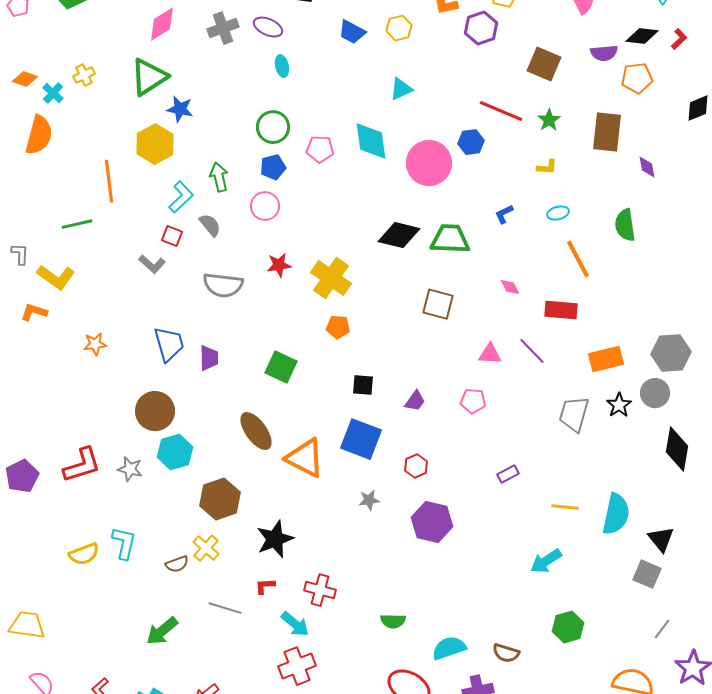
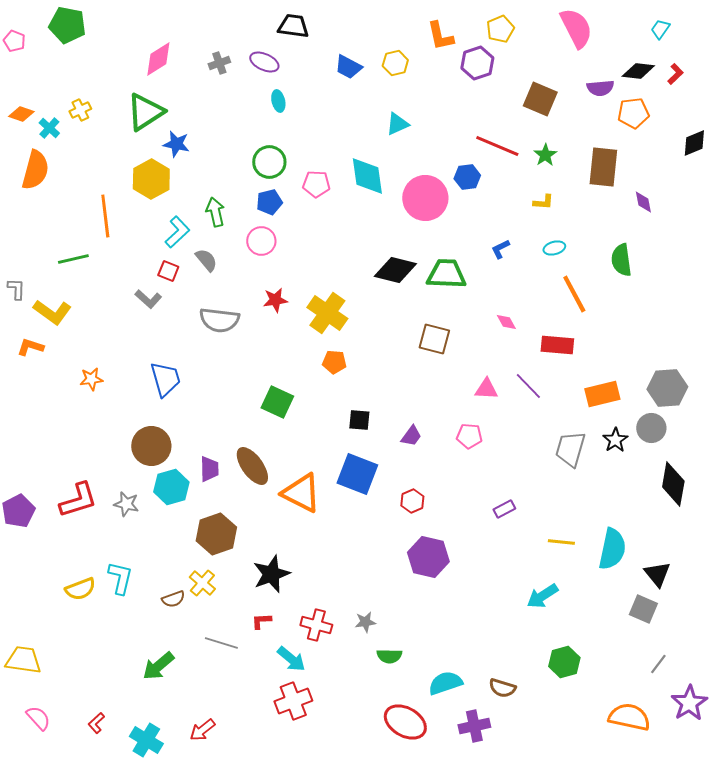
gray cross: (223, 28) -> (219, 63), size x0.7
purple trapezoid: (209, 358) -> (209, 469), moved
gray star: (369, 500) -> (365, 622), moved

